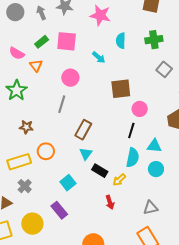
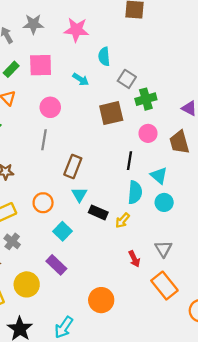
green cross: (154, 40) -> (146, 99), moved
gray square: (164, 69) -> (127, 79), moved
pink circle: (140, 109) -> (148, 133), moved
cyan triangle: (154, 146) -> (159, 175), turned 42
orange circle: (46, 151) -> (43, 203), moved
red arrow: (110, 202) -> (134, 259), moved
gray triangle: (151, 208) -> (163, 249), turned -42

